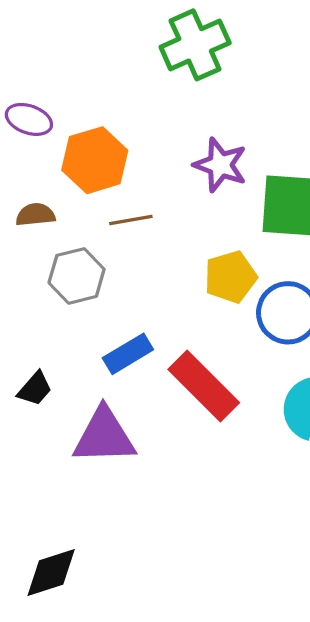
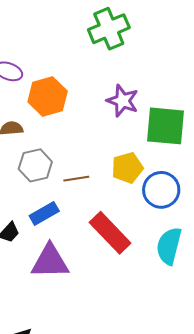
brown line: (131, 220) -> (76, 179), moved
blue rectangle: (128, 354) -> (44, 213), moved

